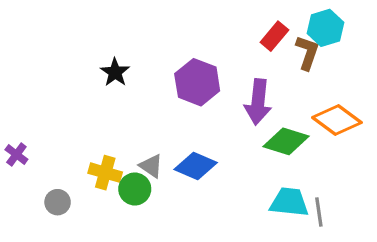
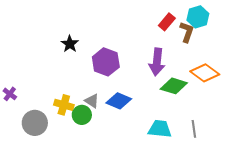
purple hexagon: (197, 82) -> (106, 62), moved
gray circle: (58, 202) -> (35, 123), size x1.6
cyan trapezoid: (289, 202) -> (160, 129), moved

